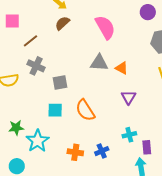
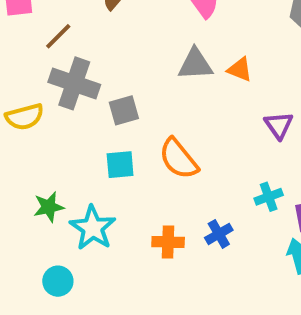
gray cross: (36, 66) -> (74, 83), size x1.4
purple triangle: (129, 97) -> (279, 125), moved

